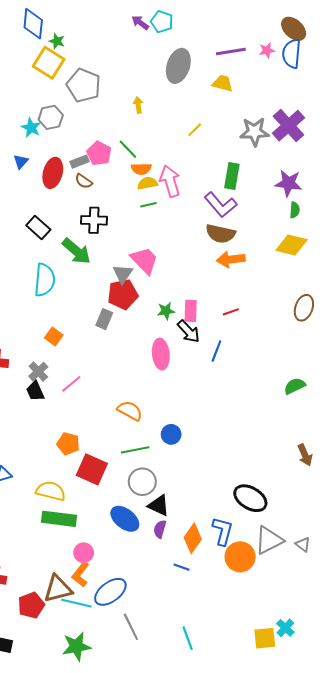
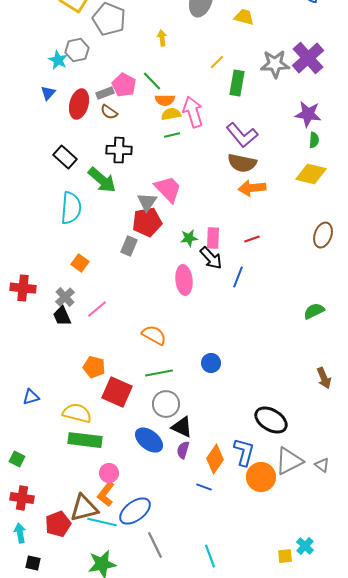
green rectangle: (232, 176) -> (237, 83), moved
blue circle: (171, 434) -> (211, 363), moved
yellow square: (265, 638) -> (285, 556), size x0.7

